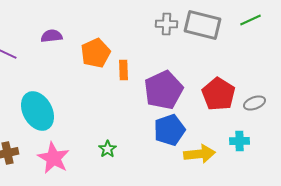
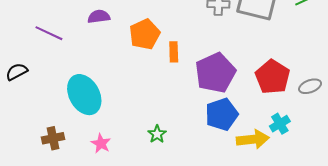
cyan cross: (240, 141) -> (280, 124), moved, turned -30
pink star: (54, 158) -> (101, 143), size x0.6

